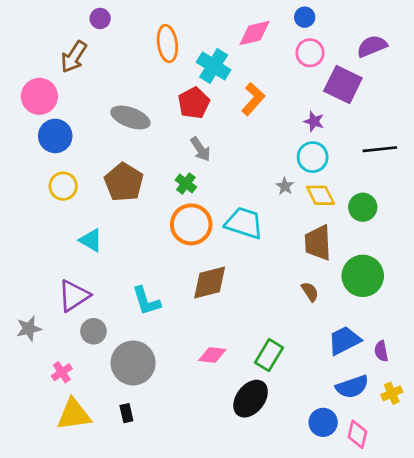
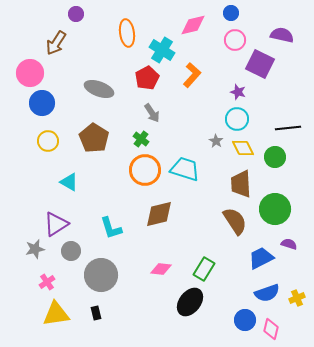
purple semicircle: (372, 46) -> (282, 35), turned 35
black line: (380, 149) -> (288, 128), moved
brown semicircle: (310, 292) -> (235, 221), size x1.8
gray star: (29, 329) -> (35, 249), moved
purple semicircle: (381, 351) -> (289, 244), moved, turned 119

